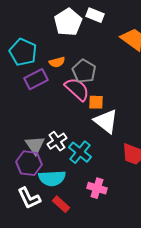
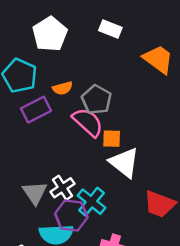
white pentagon: (68, 22) -> (50, 34), moved
purple hexagon: (29, 163) -> (71, 215), moved

